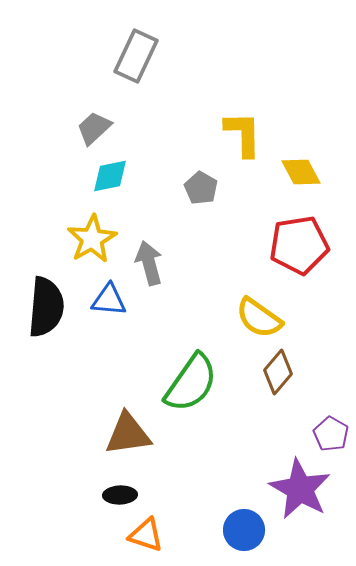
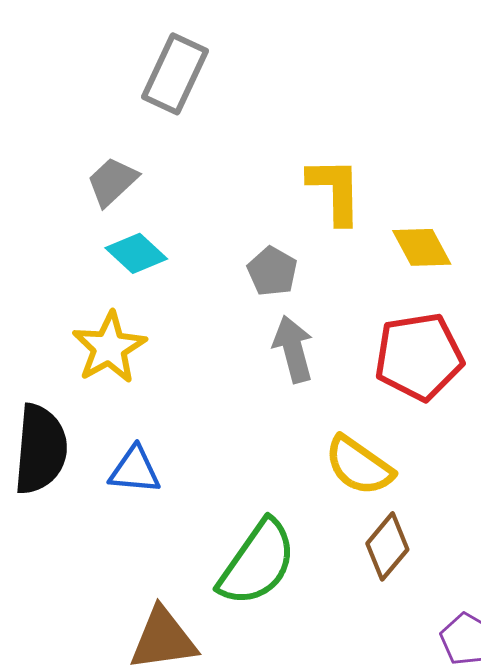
cyan diamond: (110, 176) -> (136, 253), turned 54
gray arrow: (149, 263) -> (293, 349), moved
blue triangle: (109, 300) -> (135, 470), moved

